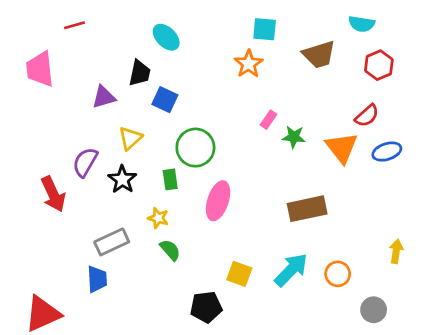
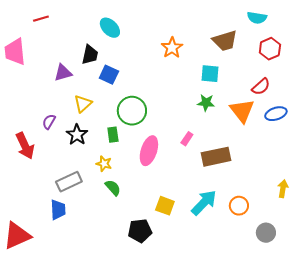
cyan square: (265, 29) -> (210, 74), moved
pink rectangle: (269, 120) -> (187, 139), moved
purple semicircle: (85, 162) -> (49, 122), size x0.7

